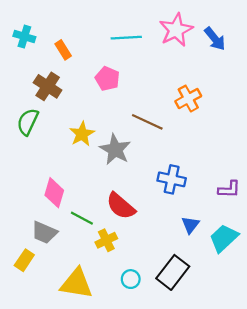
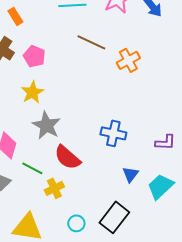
pink pentagon: (107, 79) -> (34, 56), moved
brown line: (147, 122) -> (91, 42), moved
gray star: (115, 149) -> (46, 125), moved

